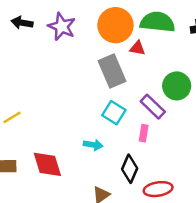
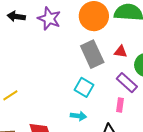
red triangle: (137, 48) -> (121, 52), moved
cyan square: (114, 113) -> (84, 87), moved

